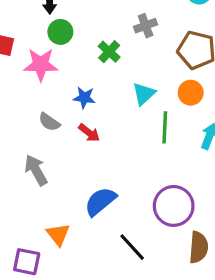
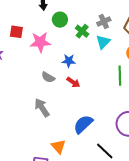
gray cross: (146, 26) -> (104, 21), moved
green circle: (60, 32) -> (60, 20), moved
cyan triangle: (144, 94) -> (103, 42), moved

